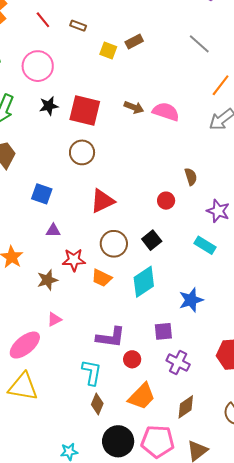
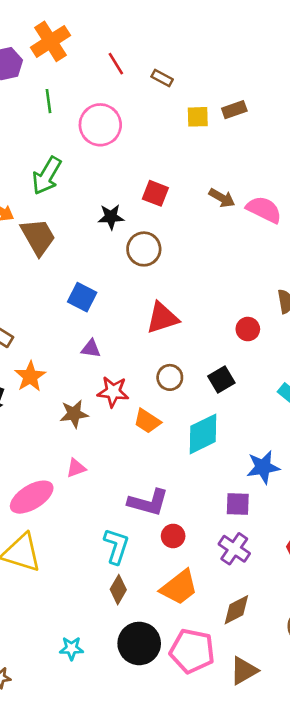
yellow square: (108, 50) -> (198, 117), turned -30
black star: (49, 106) -> (111, 217), moved
red square: (85, 111) -> (155, 193), size x0.6
brown circle: (114, 244) -> (170, 377), size x0.7
purple square: (163, 331) -> (238, 504), moved

